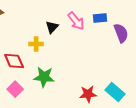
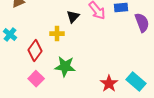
red diamond: (14, 61) -> (35, 51), turned 60
red star: (88, 94) -> (109, 84), turned -30

